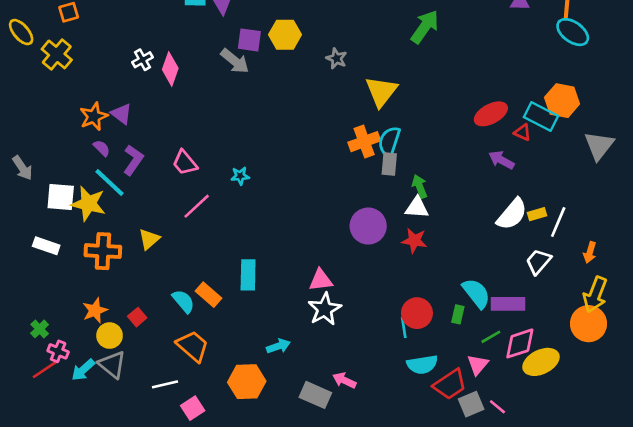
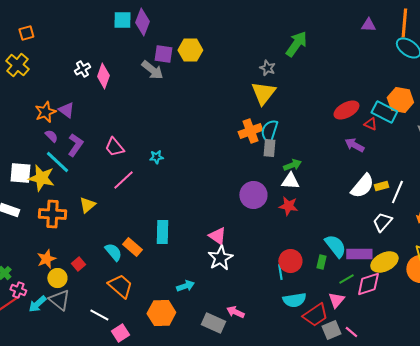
gray star: (336, 58) -> (267, 68), moved
green arrow: (420, 186) -> (292, 165), turned 90
pink triangle: (321, 280) -> (217, 236), turned 42
yellow ellipse: (541, 362) -> (384, 262), moved
white line: (165, 384) -> (99, 315), turned 42

